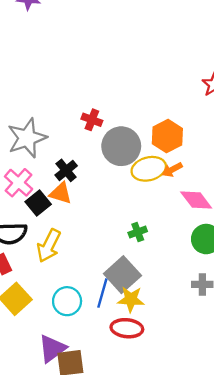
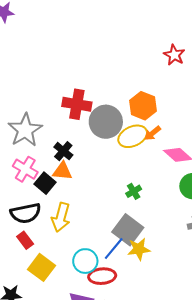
red cross: (92, 120) -> (77, 104), size x1.6
blue line: (102, 293) -> (114, 248), turned 35
red ellipse: (127, 328) -> (102, 276), moved

